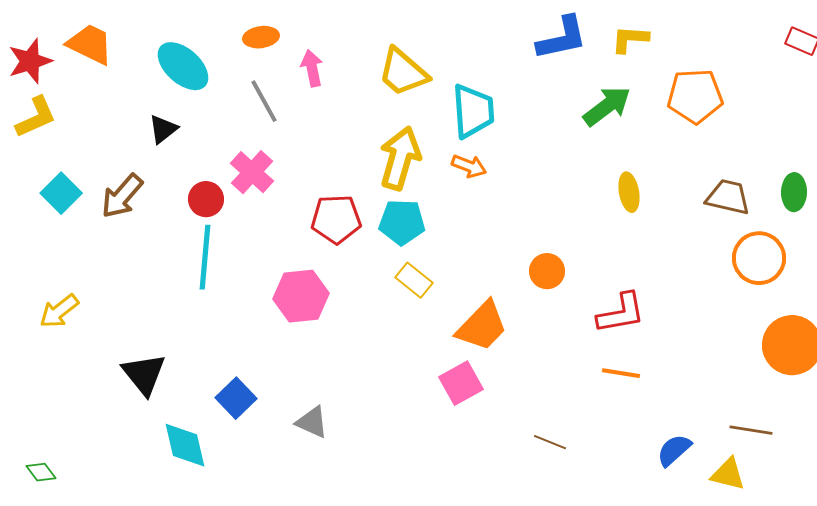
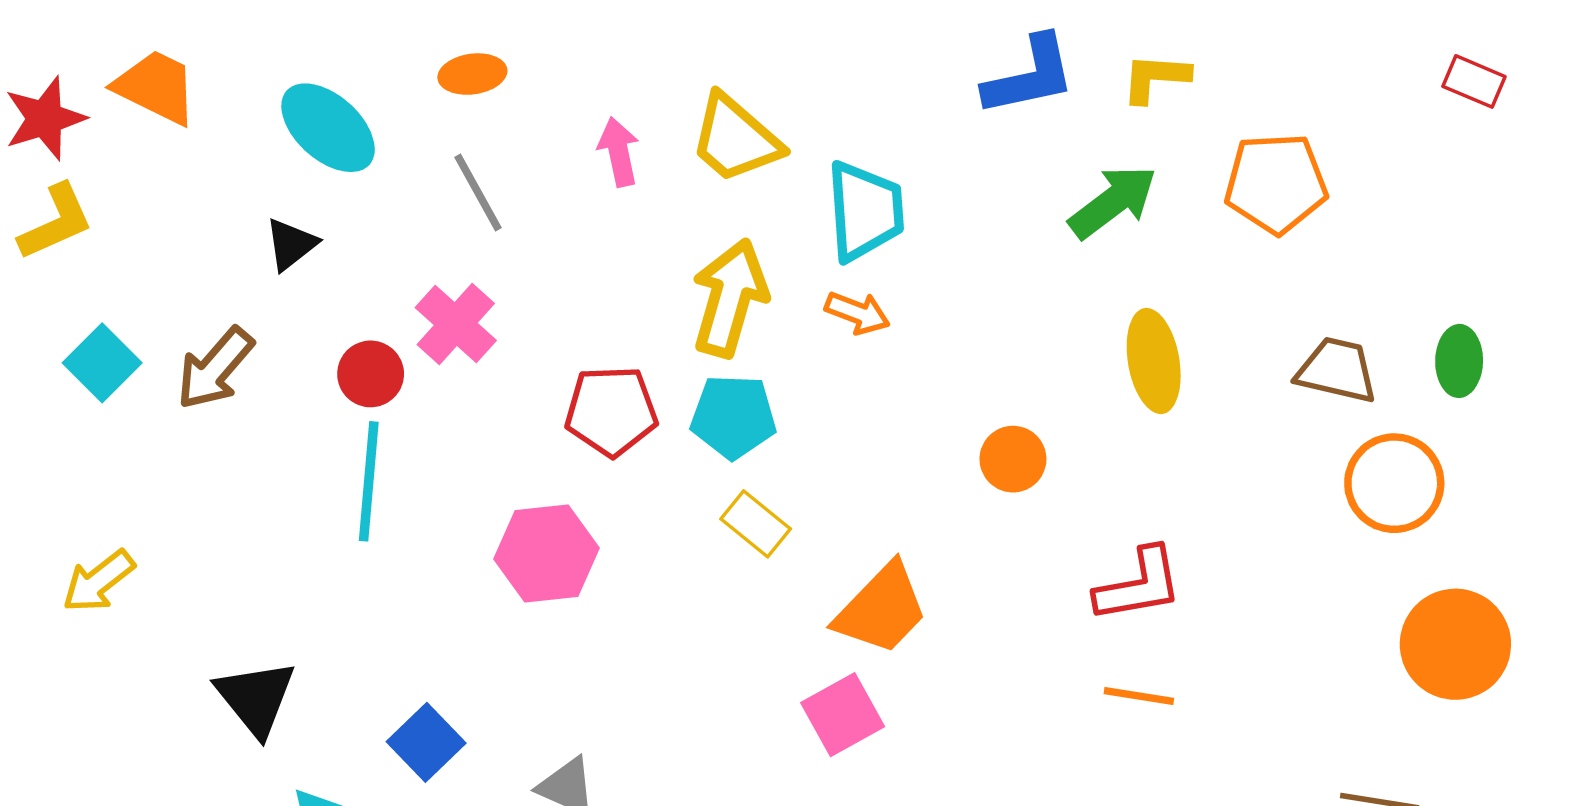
pink arrow: (312, 68) -> (619, 152), moved
yellow ellipse: (629, 192) -> (1154, 361), size x1.4
orange circle: (547, 271) -> (1013, 459), moved

